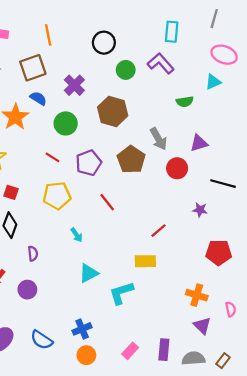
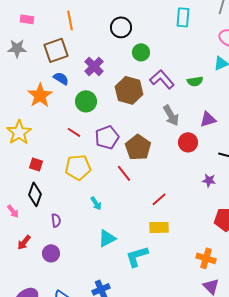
purple L-shape: (161, 63) -> (162, 79), moved
brown pentagon: (131, 160) -> (138, 147), moved
red line: (159, 231) -> (159, 199), moved

